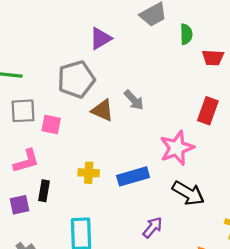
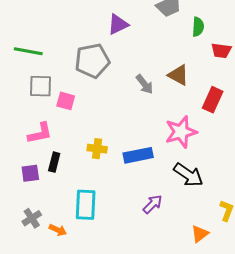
brown triangle: (103, 110) -> (178, 75), moved

